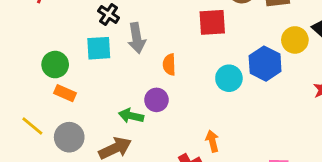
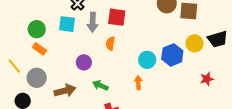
red square: (212, 22) -> (117, 17), moved
purple circle: (156, 100) -> (84, 62), moved
green arrow: (131, 116) -> (100, 85), moved
orange arrow: (212, 141) -> (138, 83), moved

